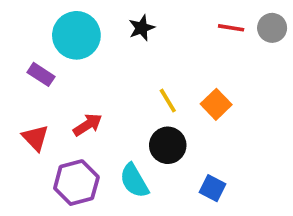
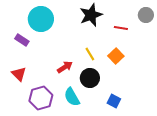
black star: (142, 28) -> (91, 15), moved, size x1.6
red line: (231, 28) -> (121, 28), moved
red arrow: (88, 125) -> (65, 67), moved

